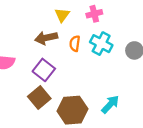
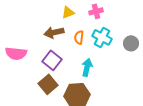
yellow triangle: (62, 15) -> (68, 12), turned 32
cyan arrow: (110, 104) -> (87, 67), moved, turned -30

